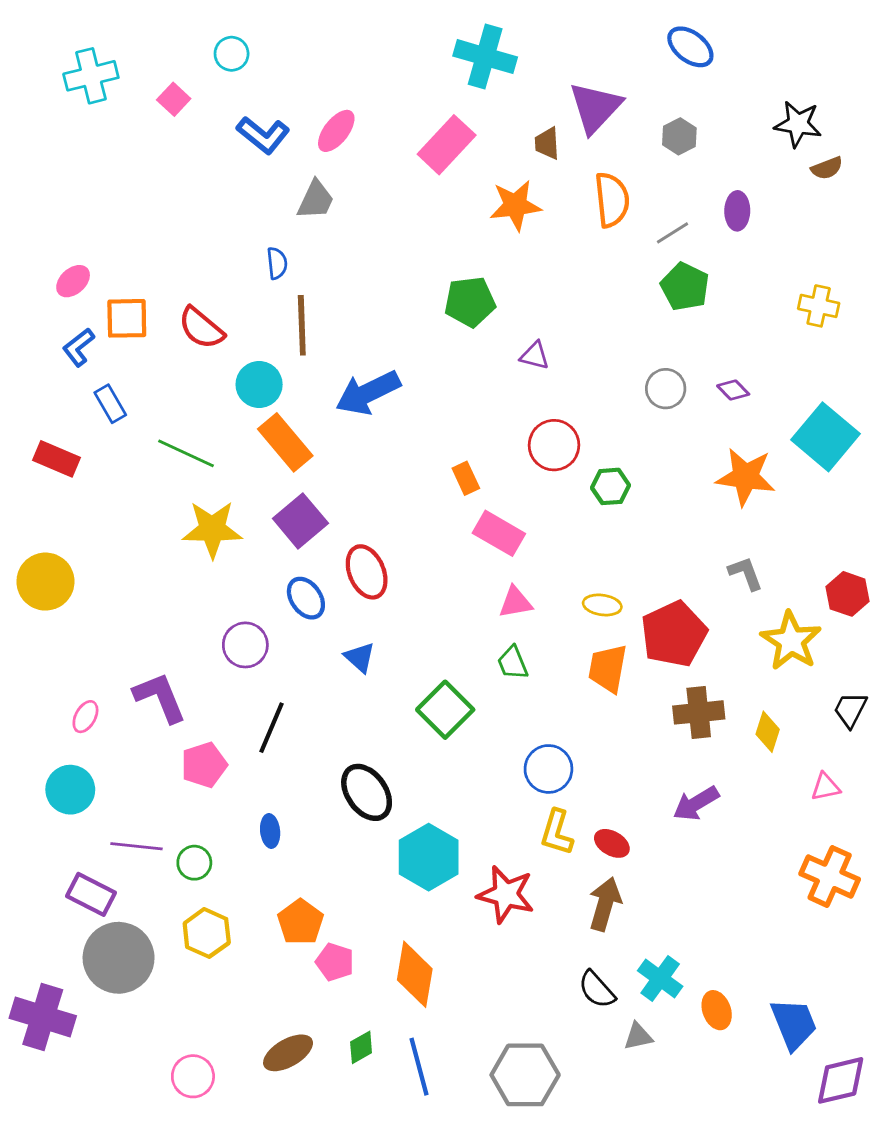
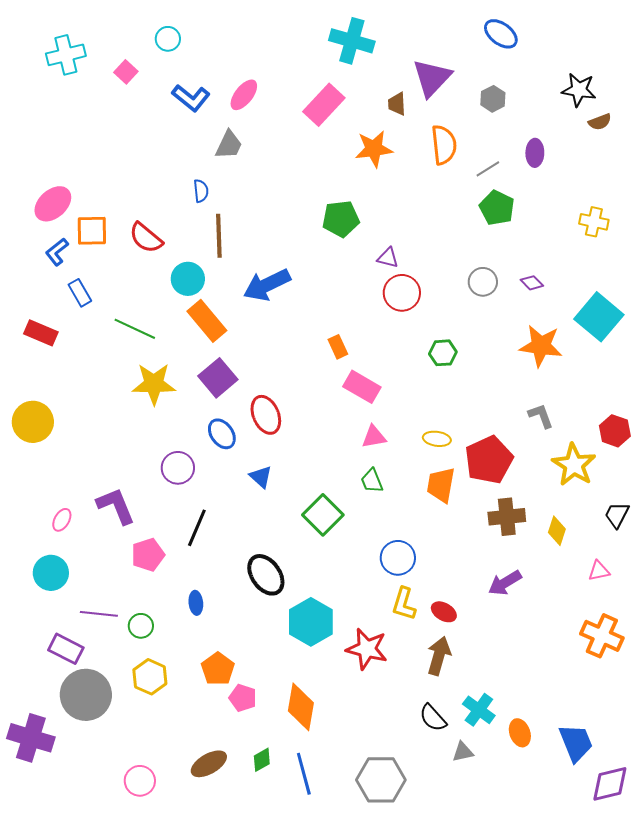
pink ellipse: (73, 281) -> (53, 204), size x1.5
red circle: (554, 445) -> (402, 293), moved

